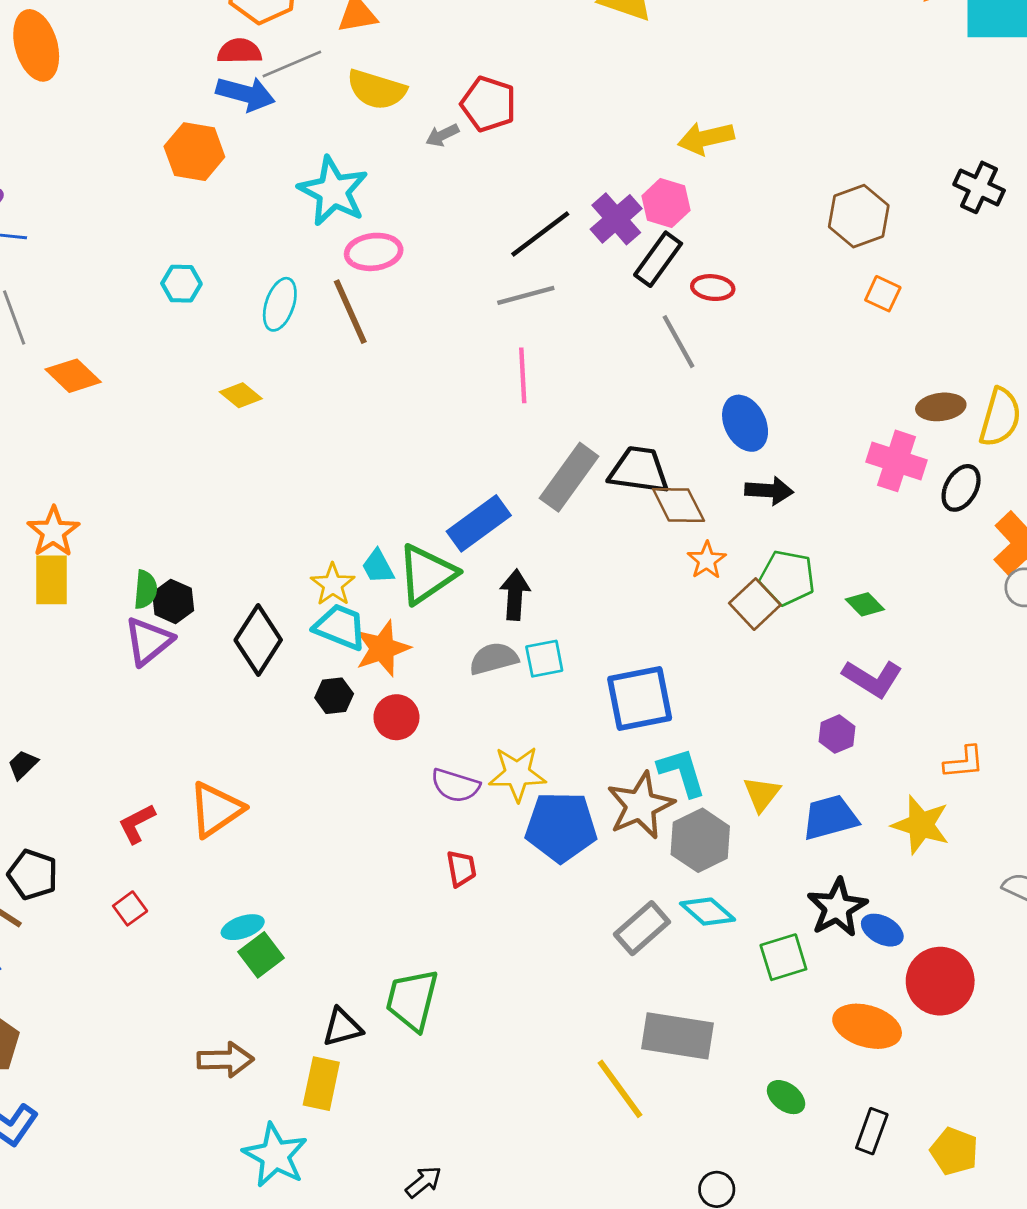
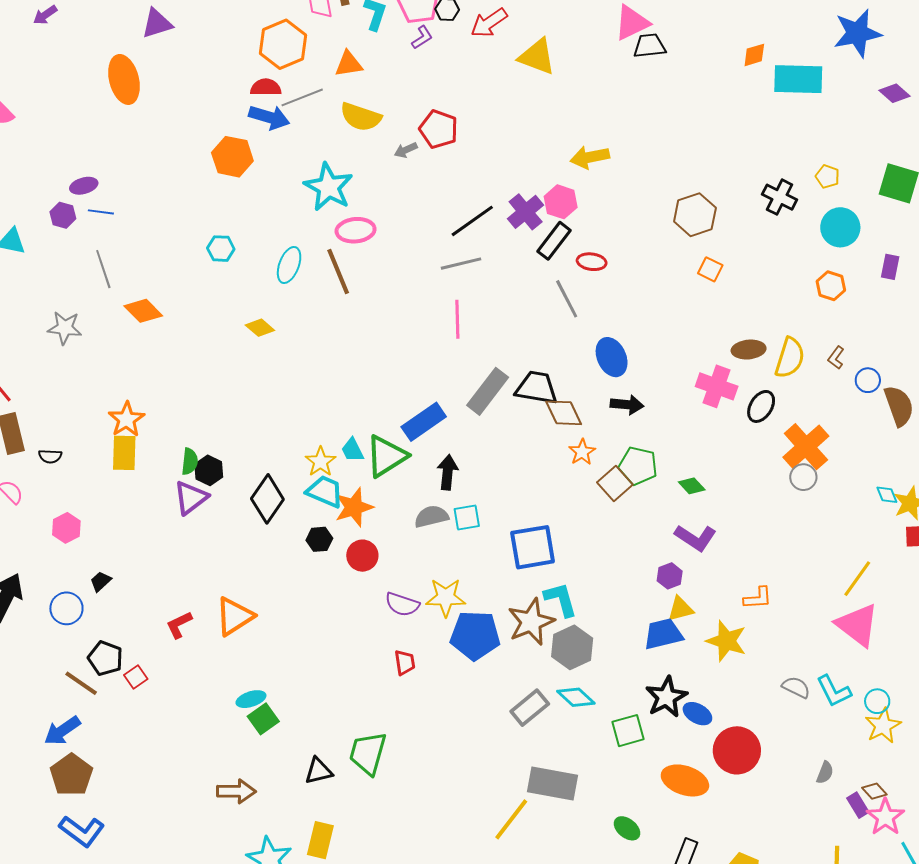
yellow triangle: (762, 794) -> (680, 609), moved, turned 36
red square: (130, 908) -> (136, 677), moved
yellow rectangle: (321, 1084) -> (320, 840), moved
yellow line: (620, 1089) -> (511, 819), turned 72

